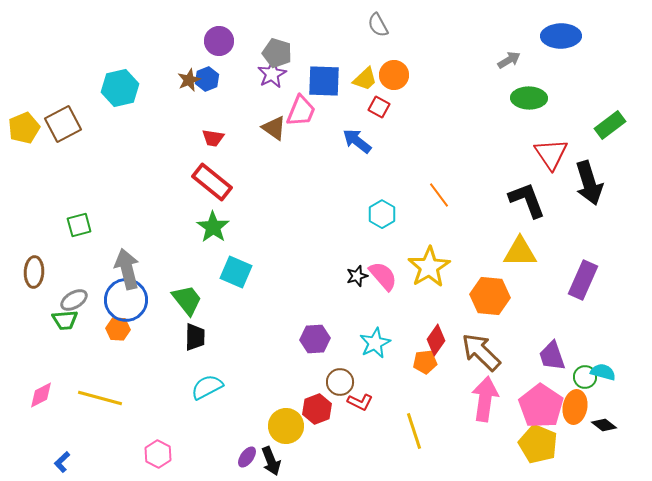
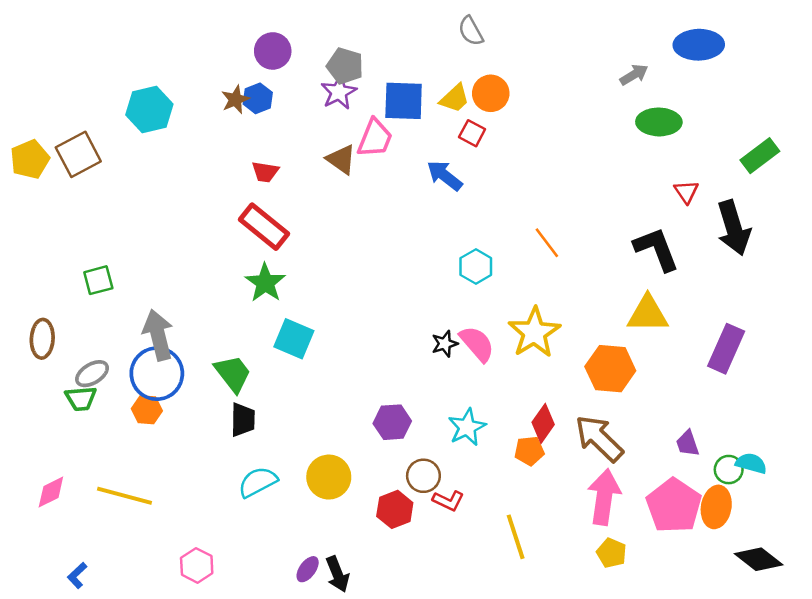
red triangle: (551, 154) -> (686, 192), size x0.6
purple trapezoid: (552, 356) -> (688, 443), size x0.7
black diamond: (604, 425) -> (759, 559), moved, size x1.5
yellow circle: (286, 426) -> (329, 477), moved
yellow pentagon: (538, 444) -> (612, 553), moved, size x0.6

